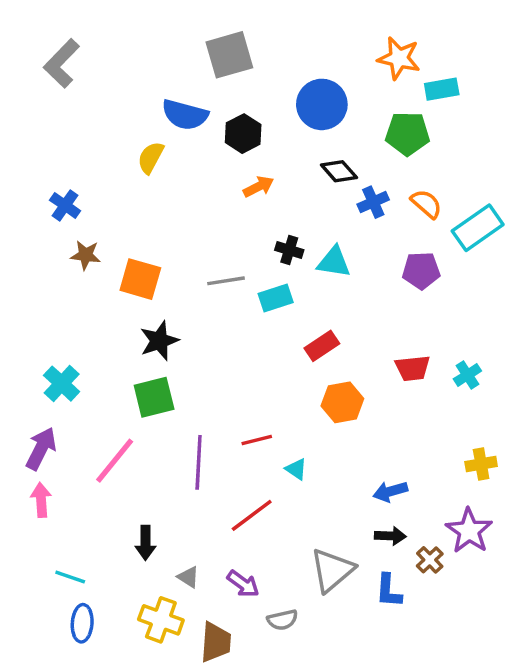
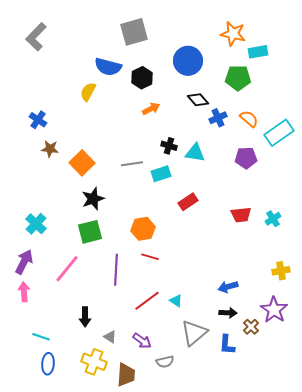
orange square: (140, 279) -> (82, 163), turned 30
orange hexagon: (342, 402) -> (143, 229), moved
red line: (257, 440) -> (150, 257), turned 30
cyan triangle: (296, 469) -> (176, 301), moved

